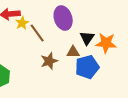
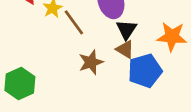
black triangle: (87, 38) -> (126, 30), moved
brown triangle: (73, 52) -> (125, 49), turned 32

